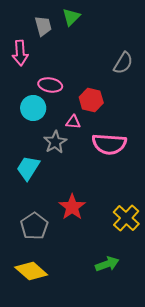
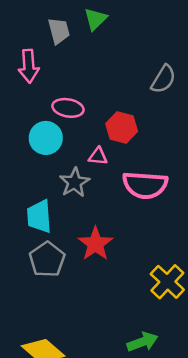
cyan trapezoid: (28, 168) -> (39, 216), turned -36
red star: (72, 207) -> (95, 244), moved
gray pentagon: (34, 226) -> (47, 260), moved

